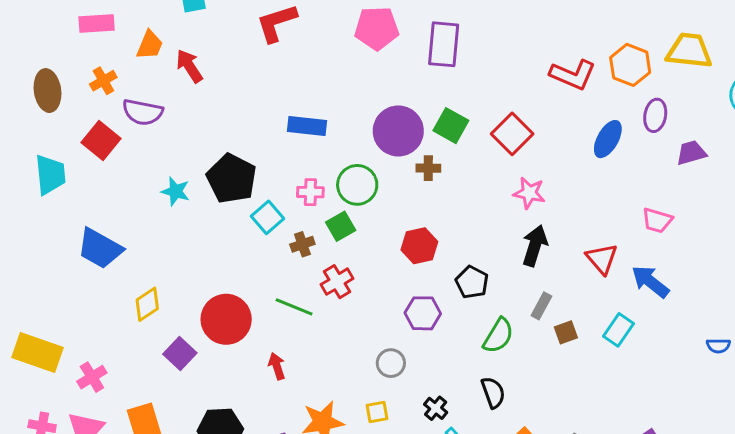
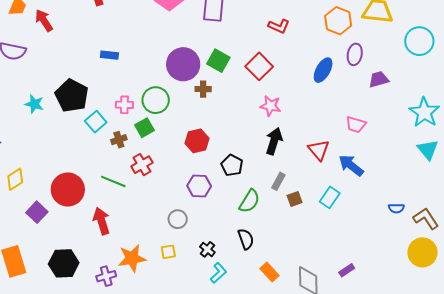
red L-shape: (573, 75) -> (279, 26), moved, size x0.7
blue rectangle: (307, 126) -> (109, 55), moved, size x0.7
red arrow: (277, 366) -> (102, 221), size x1.5

